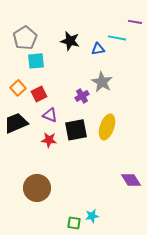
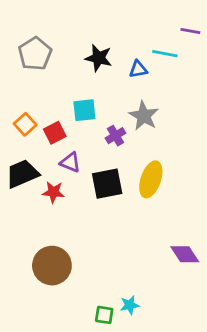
cyan square: (36, 61) -> (84, 110), moved
red star: (49, 140) -> (53, 192), moved

